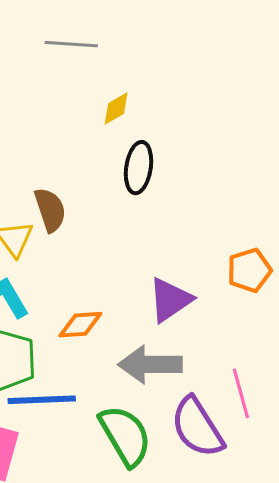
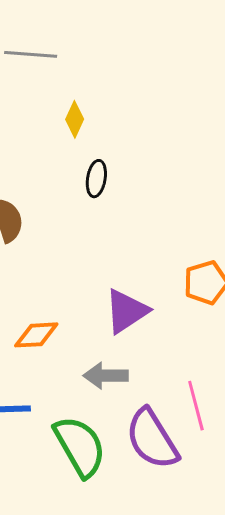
yellow diamond: (116, 109) -> (75, 119), turned -36
black ellipse: (139, 168) -> (96, 179), size x0.7
gray arrow: (150, 365) -> (106, 376), size x0.7

